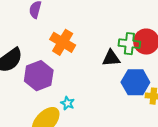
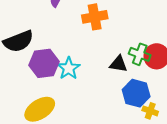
orange cross: (63, 42) -> (95, 17), moved, turned 35
cyan star: (68, 103) -> (69, 68), moved, size x1.6

